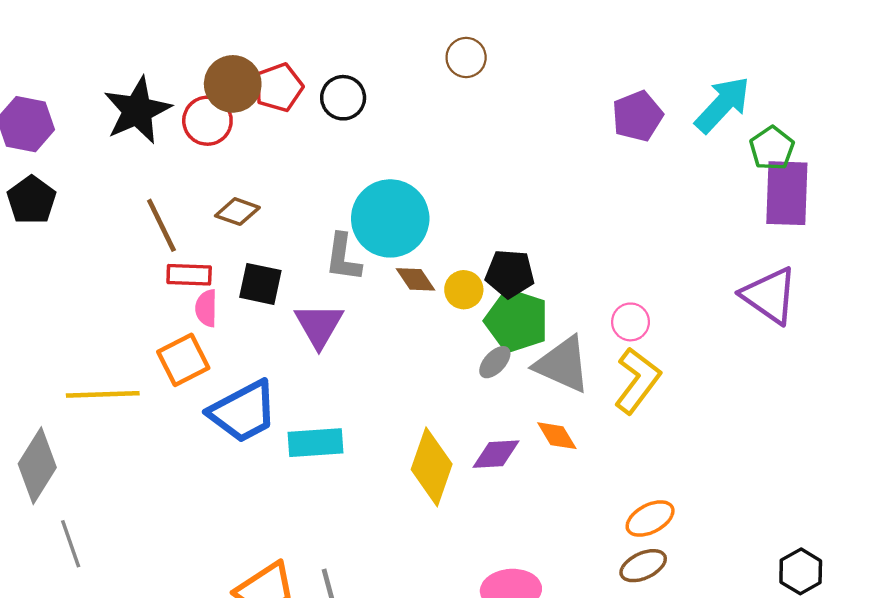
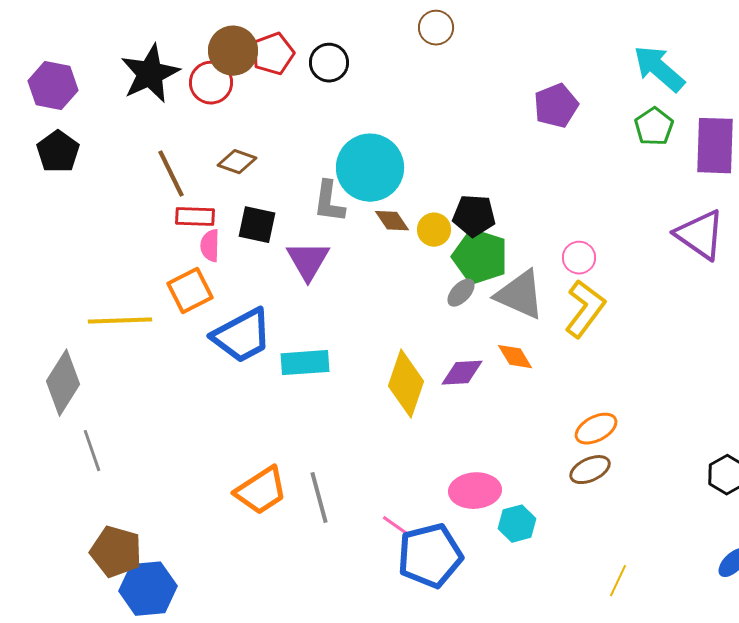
cyan arrow: (722, 105) -> (659, 69), turned -92
purple pentagon: (637, 116) -> (556, 106), moved
green pentagon: (772, 148) -> (654, 127), moved

